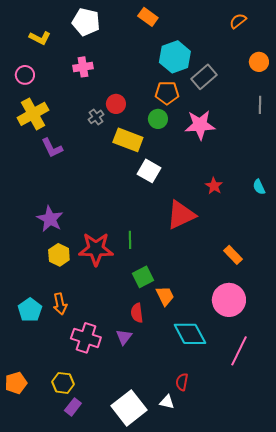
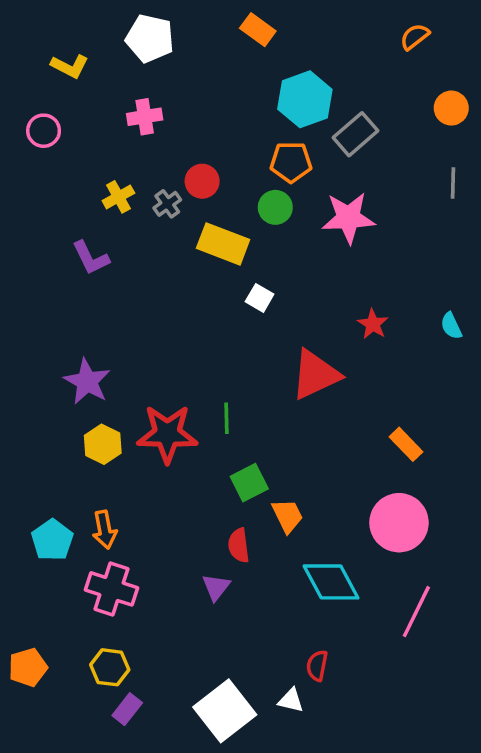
yellow cross: (33, 114) -> (118, 197), moved, size x0.6
white square: (149, 171) -> (260, 298), size x0.7
pink cross: (86, 338) -> (112, 589), moved

